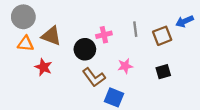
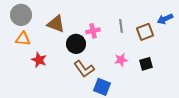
brown triangle: (51, 36) -> (56, 24), moved
pink star: (125, 66) -> (121, 60), moved

